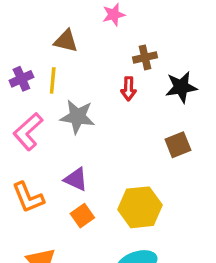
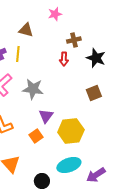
black star: (181, 87) -> (96, 58), turned 30
gray star: (77, 117) -> (33, 89), moved
purple triangle: (76, 179) -> (46, 116), moved, turned 42

